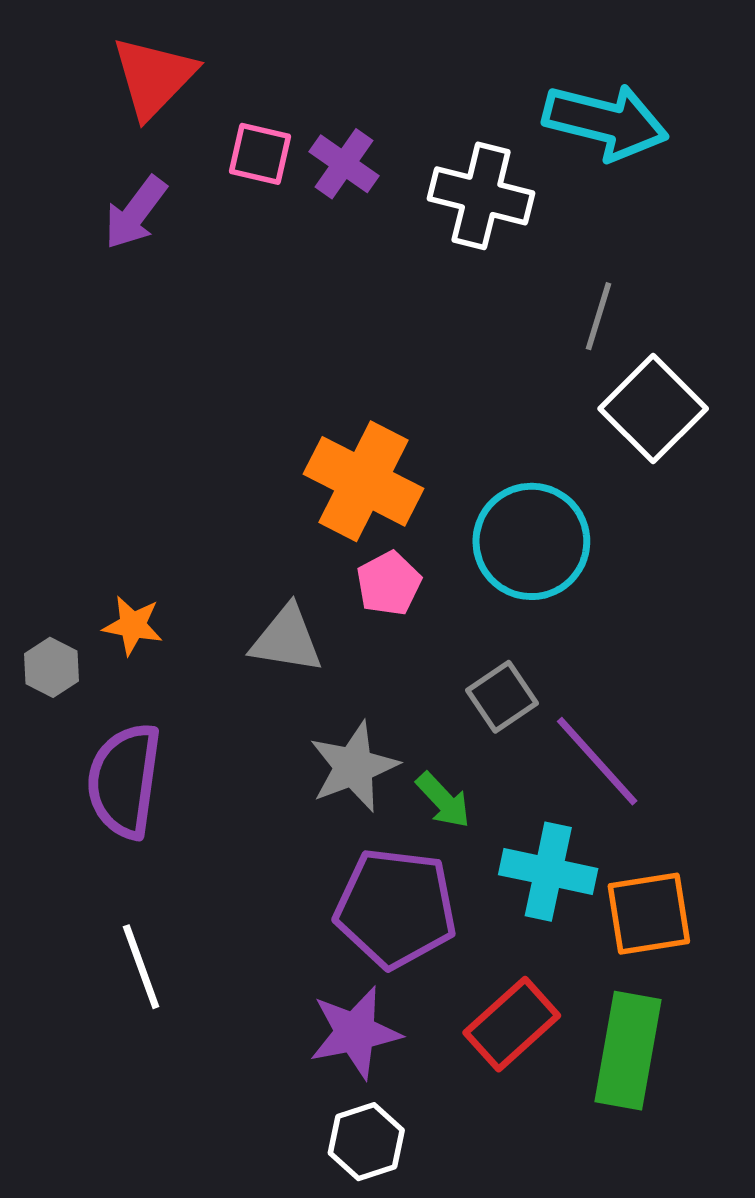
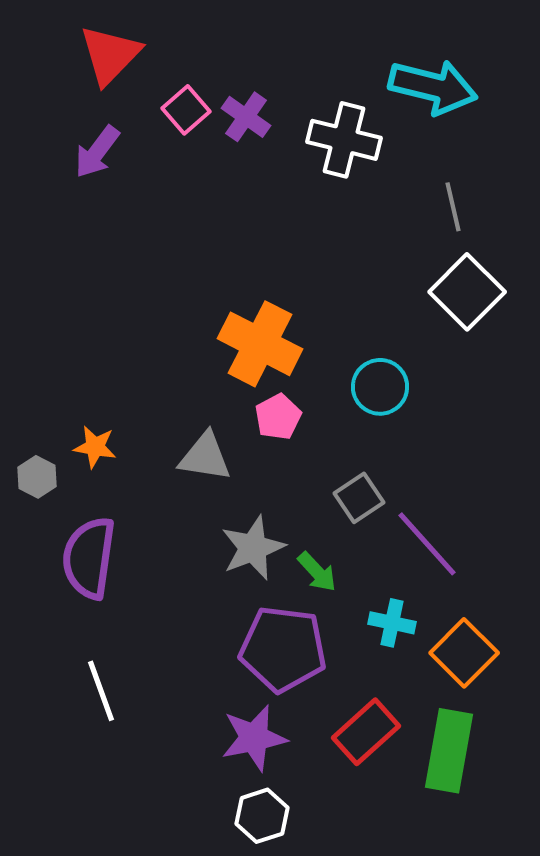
pink square: (260, 154) -> (186, 110), turned 36
gray line: (599, 316) -> (453, 207), moved, turned -30
cyan circle: (531, 541) -> (380, 387), size x0.7
cyan cross: (548, 872) -> (392, 623), size x0.7
orange square: (649, 914) -> (464, 653), turned -36

